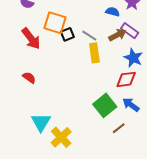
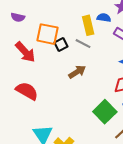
brown arrow: (117, 35) -> (77, 72), moved
yellow rectangle: (94, 53) -> (88, 25), moved
red semicircle: (29, 78) -> (27, 91), size x1.6

